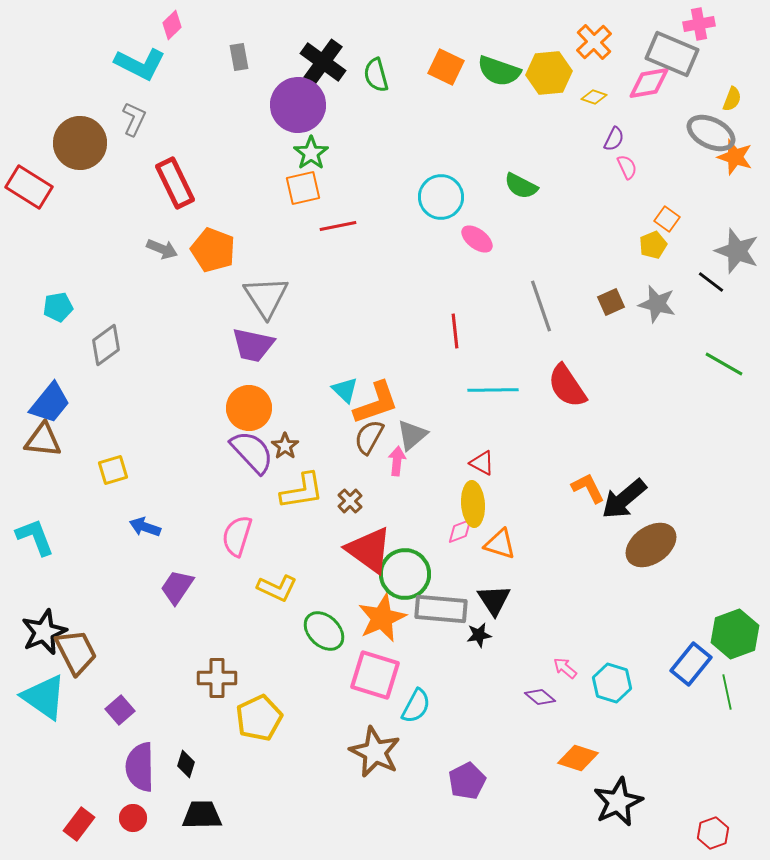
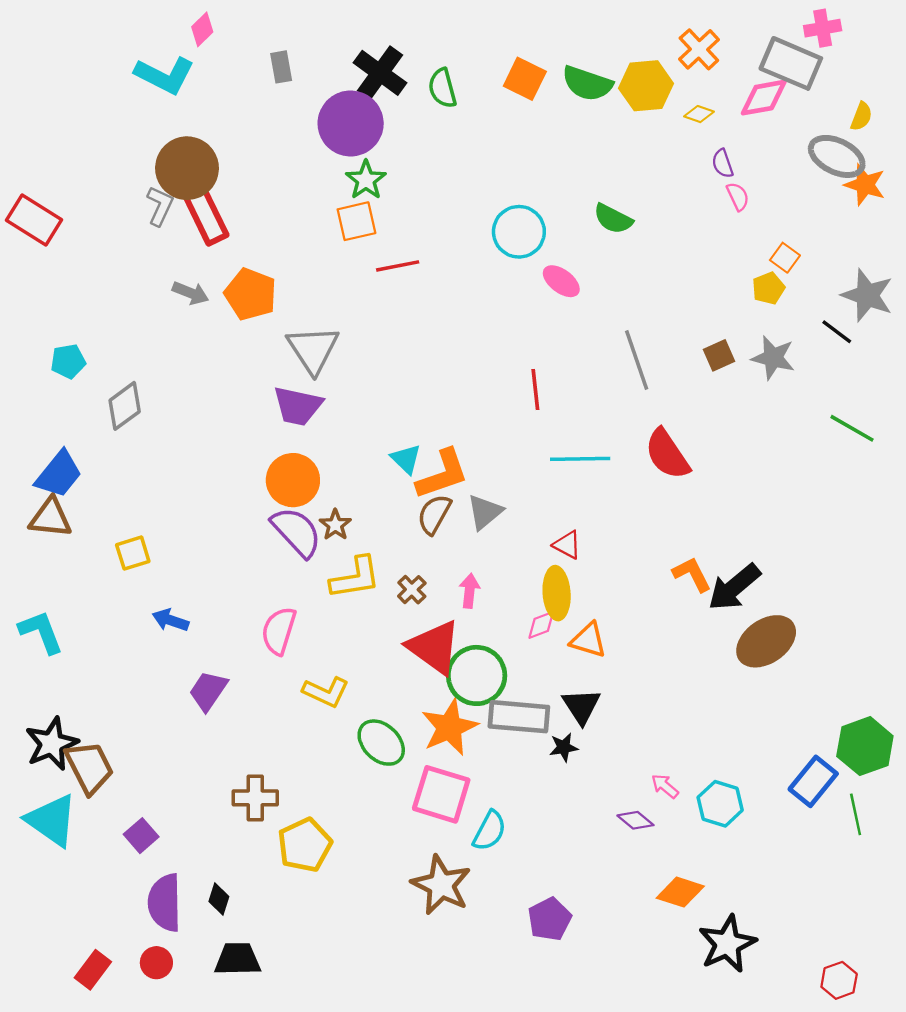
gray L-shape: (134, 119) -> (160, 206), moved
purple semicircle: (614, 139) -> (723, 163), turned 135
brown circle: (80, 143) -> (187, 168), moved
pink arrow: (397, 461) -> (469, 591), moved

